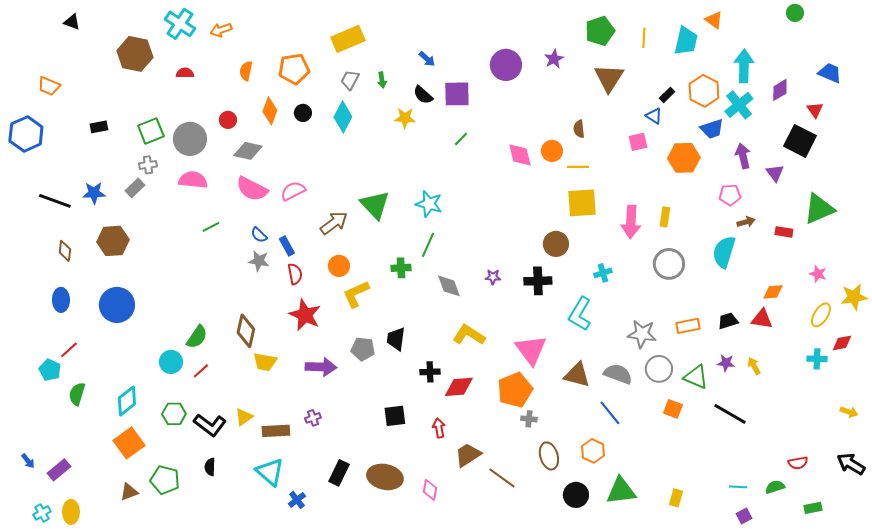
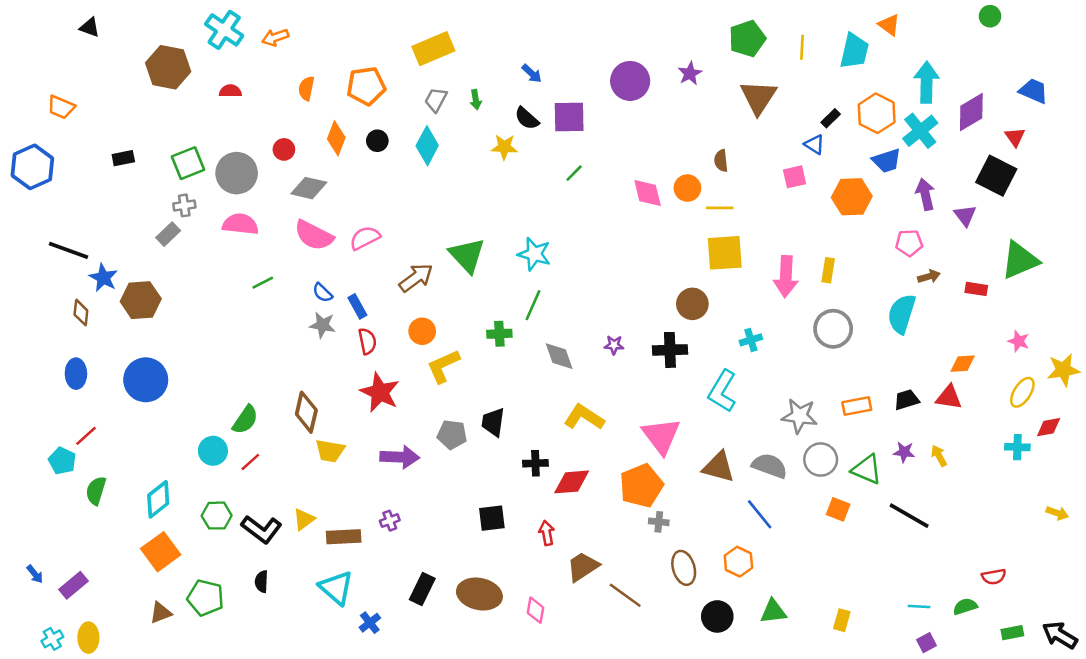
purple diamond: (780, 90) -> (971, 112), size x1.4
blue star: (94, 193) -> (103, 278), moved, turned 30
black arrow: (851, 464) -> (1060, 635), moved
green triangle: (621, 491) -> (773, 611), size x0.7

